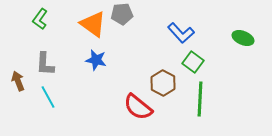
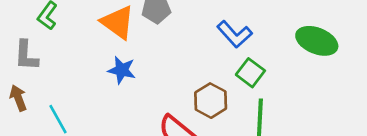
green ellipse: (243, 38) -> (317, 41), size x1.4
gray L-shape: (45, 64) -> (26, 55), moved

